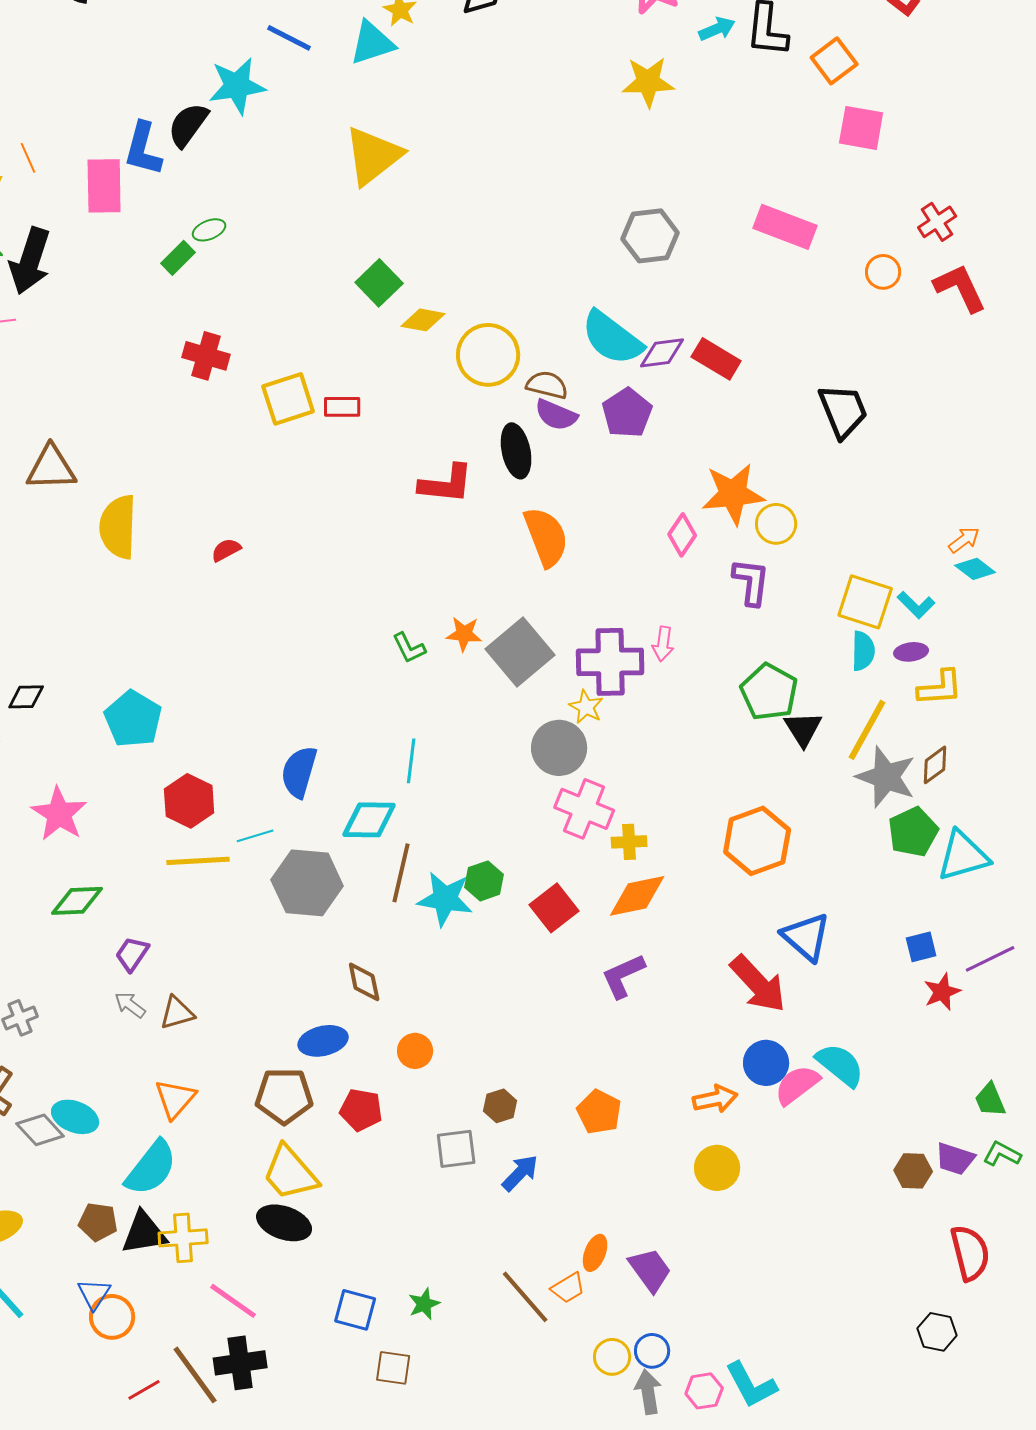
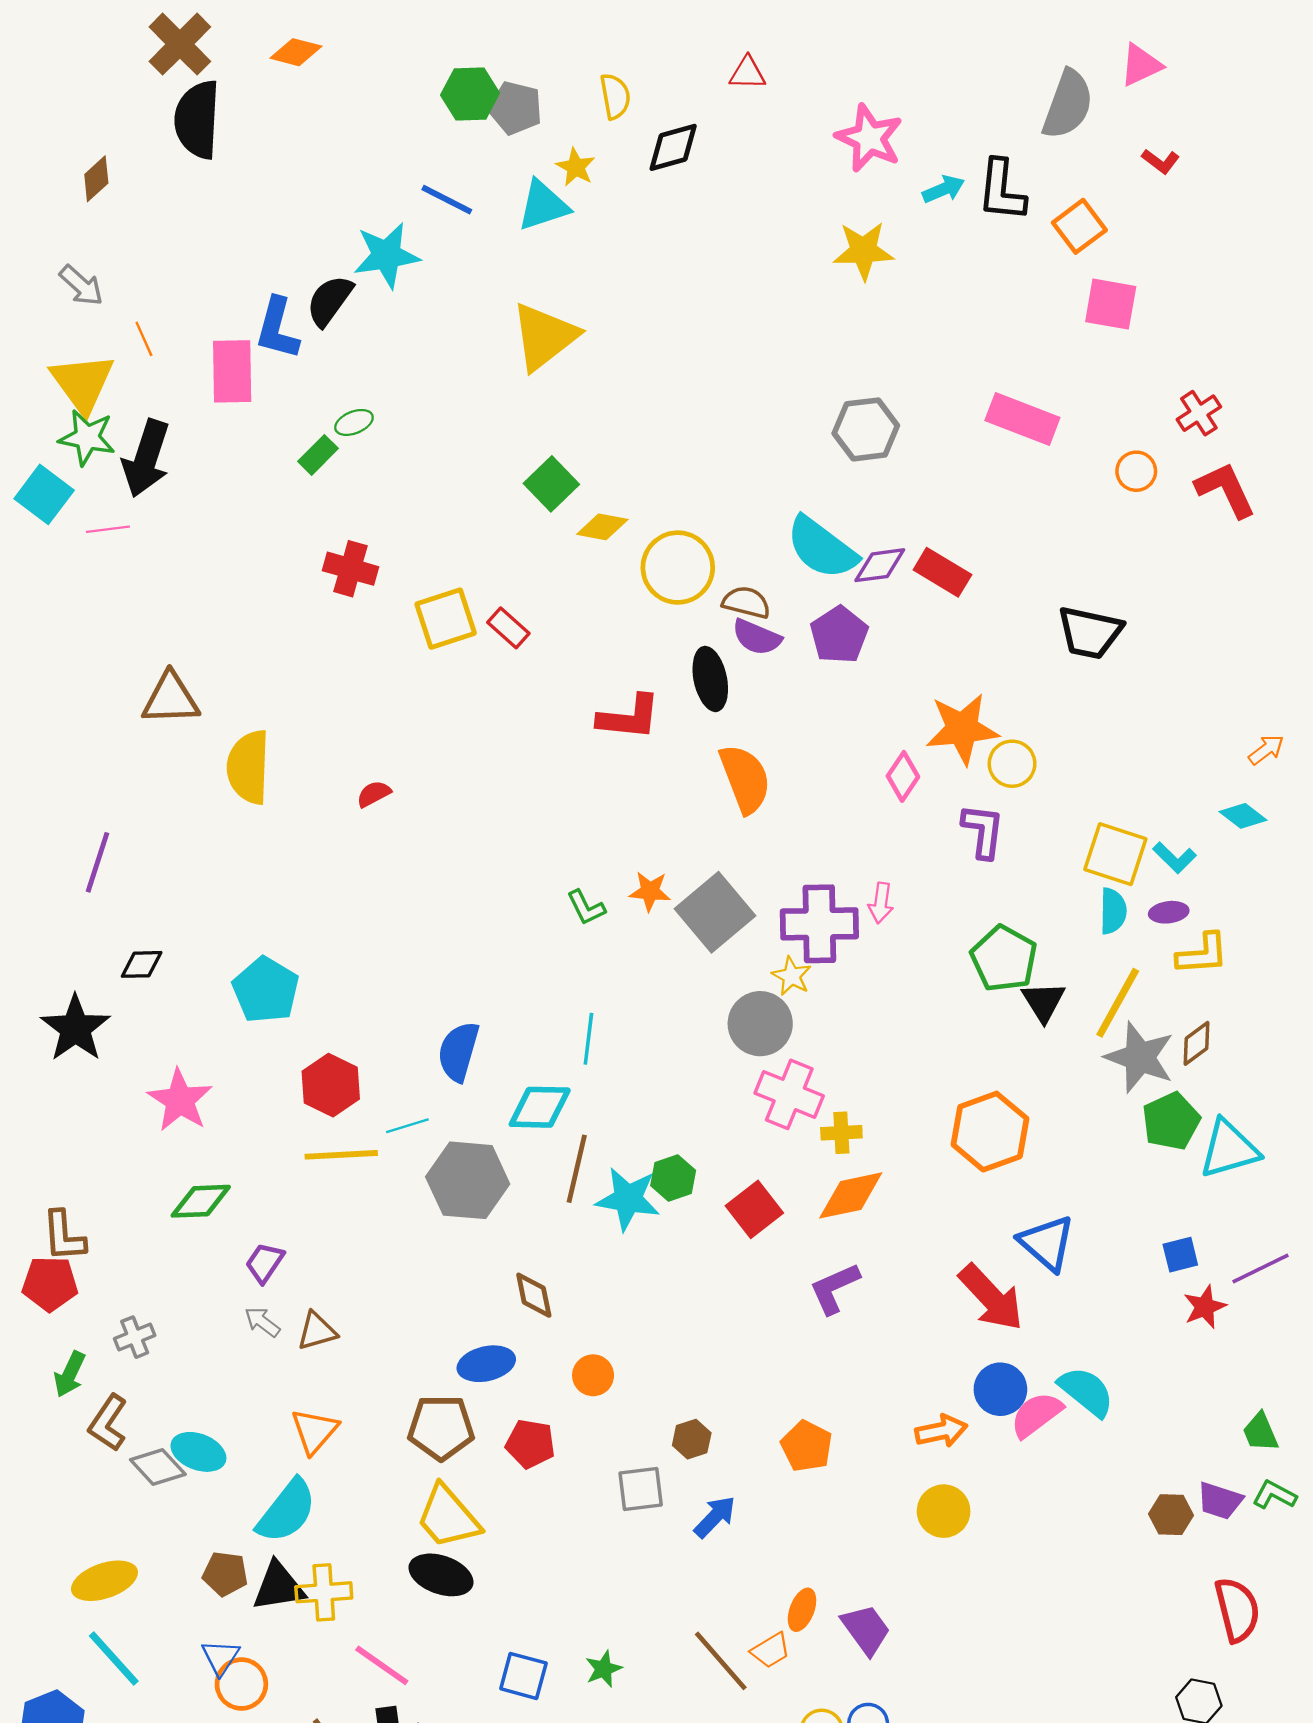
red rectangle: (342, 407) -> (508, 628), turned 42
black trapezoid: (843, 411) -> (1090, 633), turned 124
orange arrow: (964, 540) -> (1266, 750), moved

